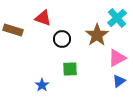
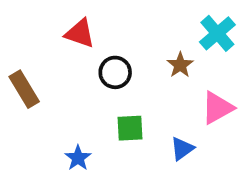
brown rectangle: (13, 30) -> (24, 89), moved, turned 42
brown star: (97, 35) -> (180, 65), size x0.6
blue triangle: (119, 81) -> (182, 149), moved

